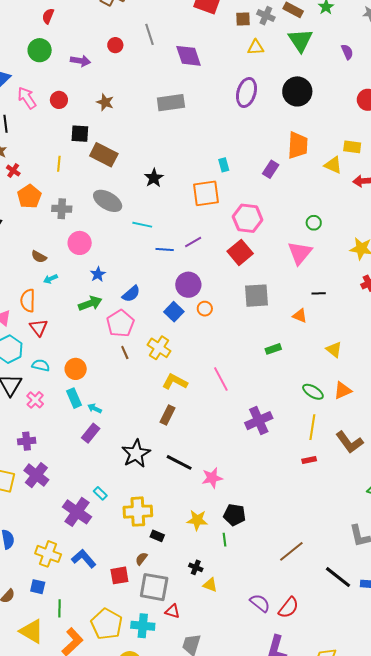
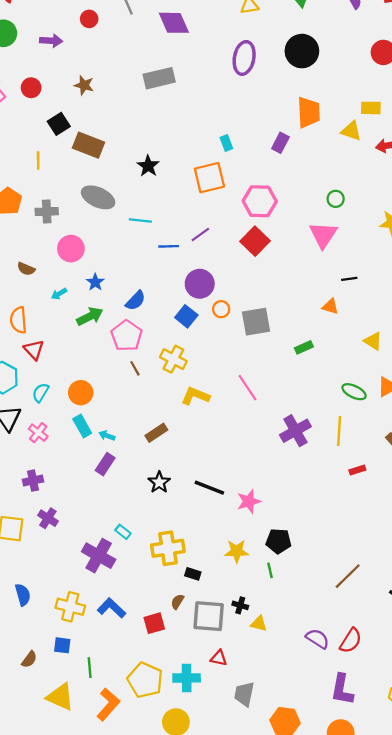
black square: (80, 134) -> (59, 124), turned -30
cyan arrow: (51, 279) -> (59, 294), moved
gray square: (256, 296) -> (256, 322), moved
cyan semicircle: (41, 365) -> (41, 393), turned -66
brown rectangle: (167, 415) -> (156, 433), moved, turned 36
yellow line: (312, 427) -> (339, 431), moved
black star: (136, 454) -> (159, 482), size x0.7
purple cross: (36, 475) -> (48, 518), size x0.7
gray square: (154, 587) -> (209, 616), moved

